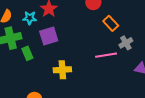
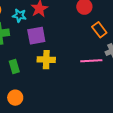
green rectangle: (27, 53) -> (14, 67), moved
yellow cross: (62, 70) -> (46, 60), moved

